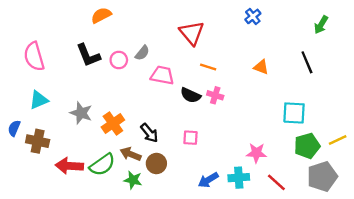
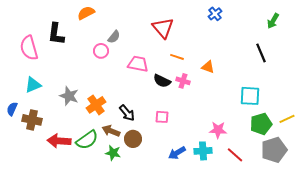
gray semicircle: (142, 53) -> (114, 37), moved
black L-shape: (88, 55) -> (56, 34), moved, turned 30
orange triangle: (261, 67) -> (208, 67), moved

